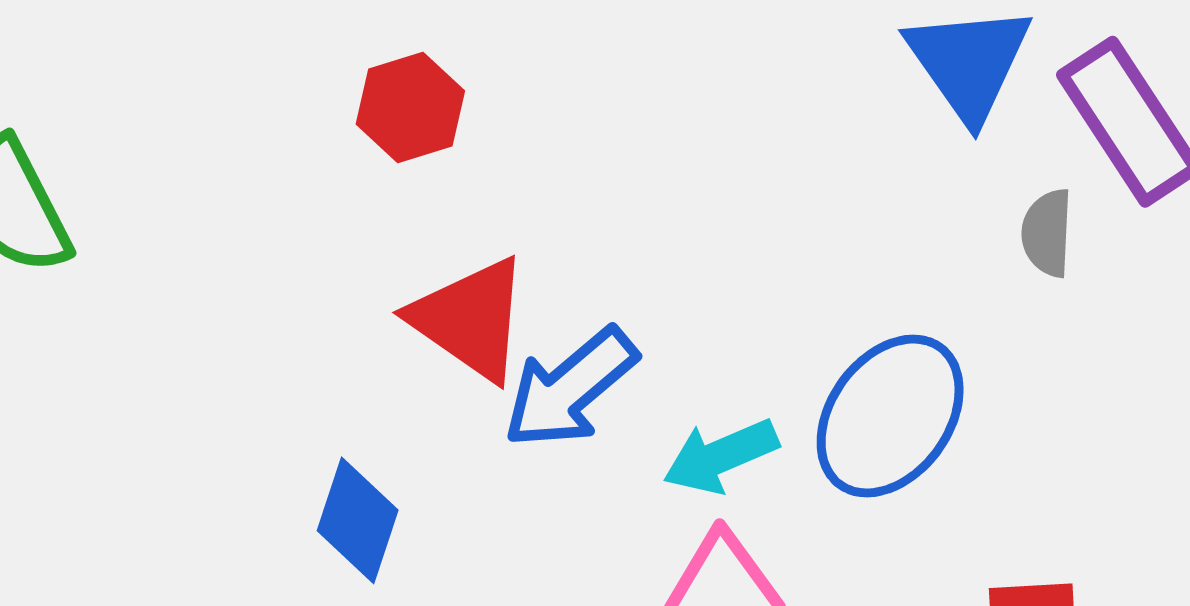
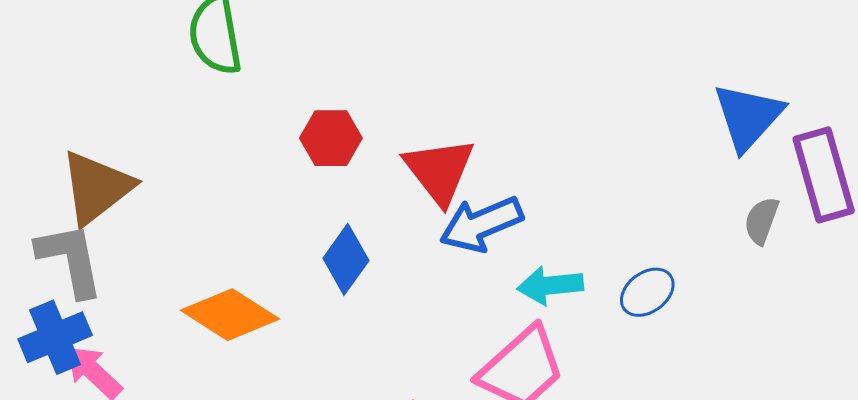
red hexagon: (410, 108) -> (331, 138), moved
blue ellipse: (890, 416) -> (647, 292), size x0.6

